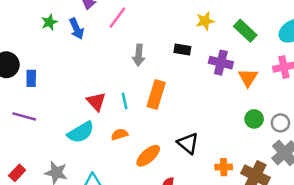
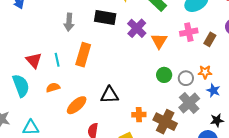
black rectangle: (182, 49) -> (105, 17), size x1.5
purple cross: (221, 63) -> (137, 28), turned 30
cyan semicircle: (81, 132) -> (21, 86), turned -80
black triangle: (188, 143) -> (109, 95), turned -42

